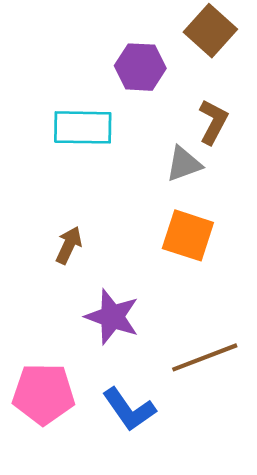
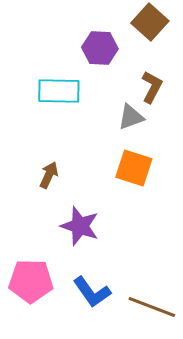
brown line: (205, 357) -> (152, 307), moved, turned 42

